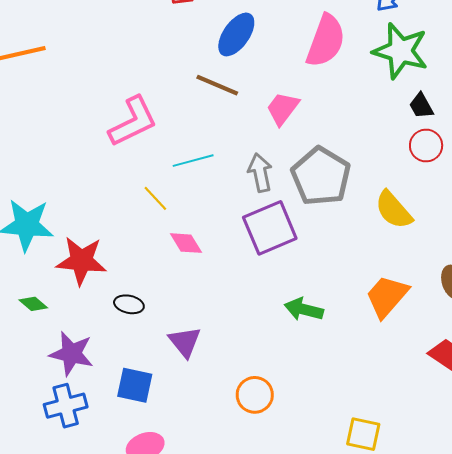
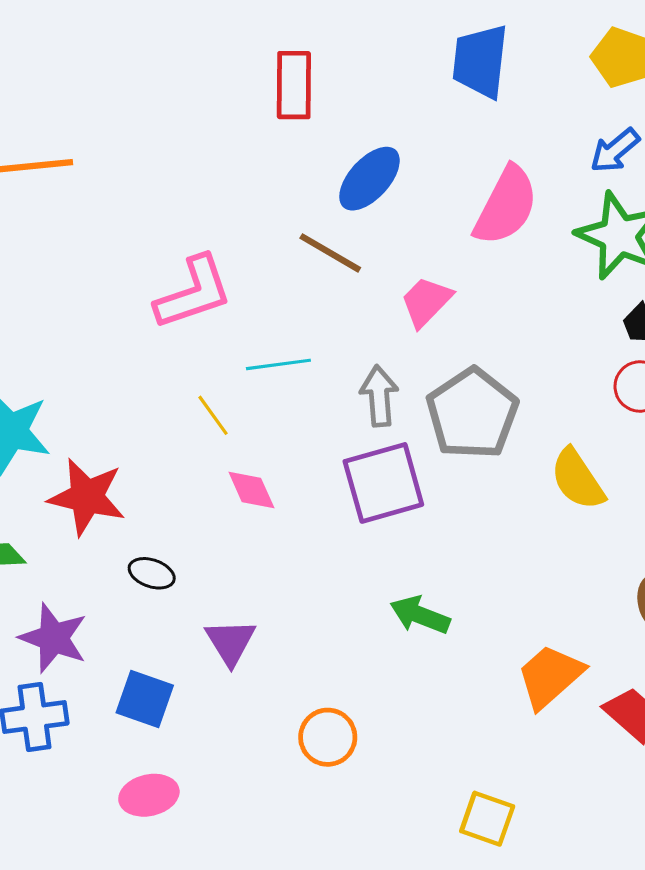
orange trapezoid: (387, 296) -> (550, 676), moved

